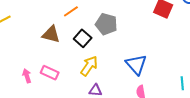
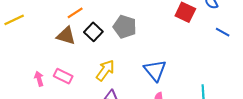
orange line: (71, 11) -> (75, 13), moved
black square: (83, 38) -> (93, 32), moved

